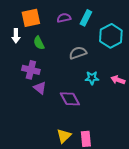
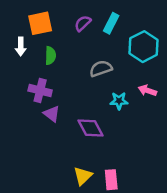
purple semicircle: (64, 18) -> (83, 23), turned -32
green semicircle: (39, 43) -> (50, 56), turned -152
pink arrow: (118, 80) -> (147, 91), moved

